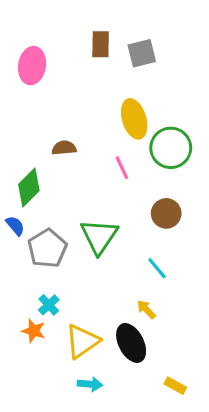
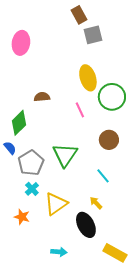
brown rectangle: (101, 44) -> (79, 15), moved, turned -30
cyan cross: (49, 305) -> (32, 189), moved
yellow triangle: (82, 341) -> (56, 204), moved
yellow rectangle: (175, 386) -> (115, 253), size x1.6

